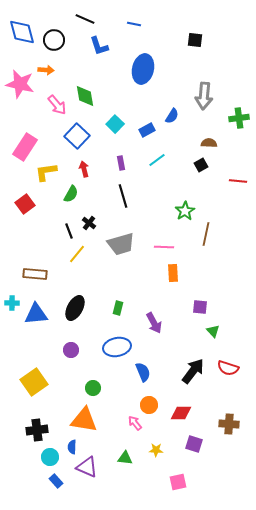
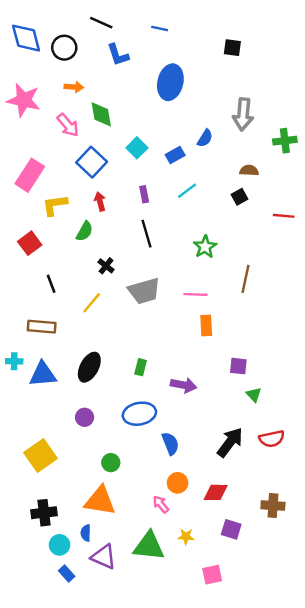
orange arrow: (46, 70) -> (74, 87), moved
green star: (185, 211) -> (205, 247), moved
black line: (69, 231) -> (51, 284), moved
purple arrow: (154, 323) -> (184, 385), turned -50
red semicircle: (228, 368) -> (272, 439), turned -30
green triangle: (125, 458) -> (149, 546), size x1.8

